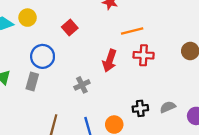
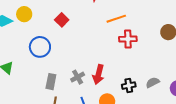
red arrow: (110, 61) -> (98, 74), moved
gray rectangle: (32, 81) -> (51, 82), moved
gray cross: (82, 85) -> (78, 77), moved

